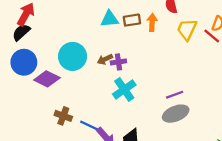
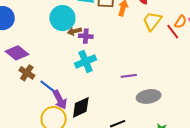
cyan circle: (73, 56) -> (62, 18), moved
purple diamond: (47, 79) -> (17, 53), moved
gray ellipse: (176, 114) -> (149, 96), moved

